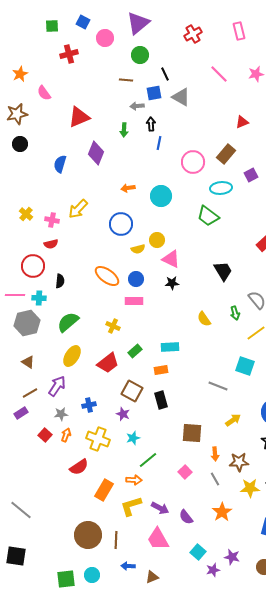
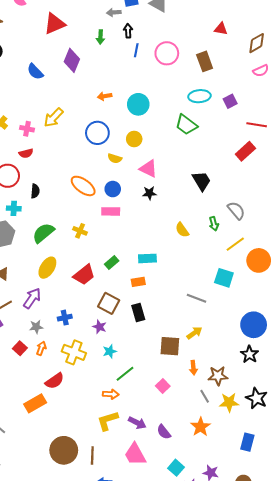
red triangle: (242, 122) -> (221, 29), turned 32
brown rectangle: (226, 154) -> (205, 61), turned -60
pink circle: (193, 162) -> (167, 53), moved
blue semicircle: (60, 164) -> (35, 72), turned -60
purple square: (251, 175) -> (230, 101), moved
yellow circle: (157, 240) -> (134, 139), moved
yellow semicircle: (138, 249) -> (115, 158), turned 32
yellow cross: (113, 326) -> (80, 231), moved
yellow arrow: (233, 420) -> (194, 333), moved
gray line: (215, 479) -> (205, 396), moved
orange rectangle: (104, 490) -> (35, 403), moved, turned 30

